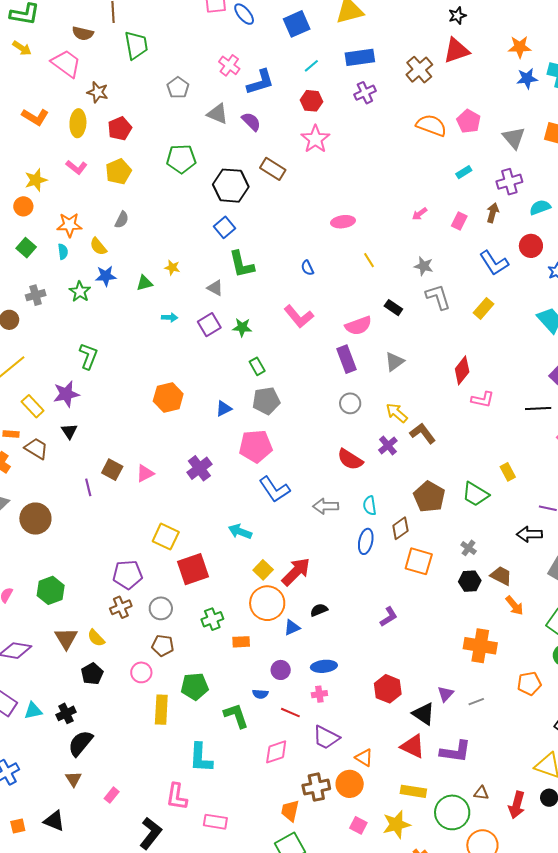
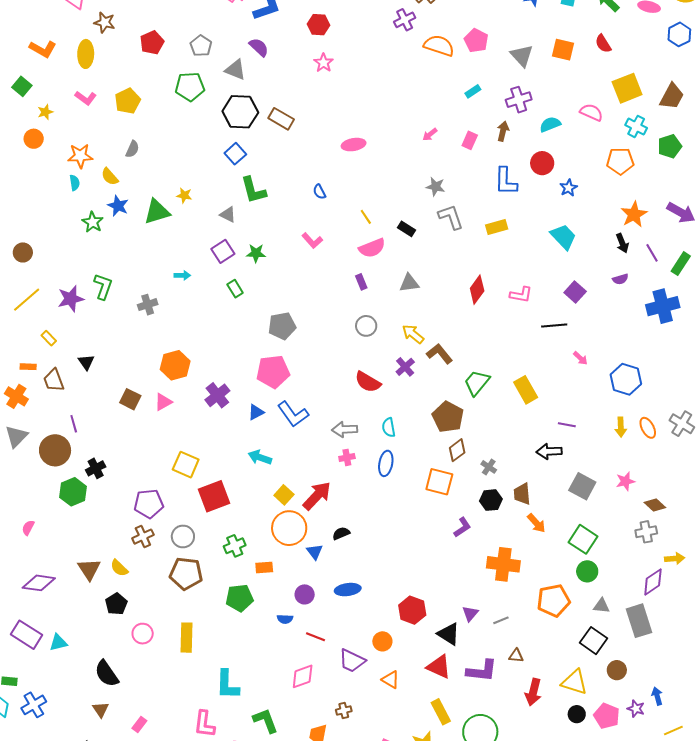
gray pentagon: (178, 88) -> (201, 46), moved
purple cross: (365, 93) -> (405, 20), moved
gray triangle: (218, 114) -> (235, 70), moved
red pentagon: (120, 128) -> (152, 43), moved
pink star: (315, 139) -> (324, 63), size x0.7
brown rectangle: (273, 169) -> (281, 119), moved
yellow star: (36, 180) -> (45, 112), size x0.7
green square: (26, 248) -> (22, 86), moved
yellow line: (369, 260) -> (366, 217), moved
blue L-shape: (494, 263) -> (506, 181), turned 36
blue star: (106, 276) -> (118, 206), turned 30
green triangle: (144, 283) -> (157, 212), size x1.6
gray cross: (36, 295) -> (148, 305), moved
yellow rectangle: (483, 308) -> (497, 227), turned 35
pink L-shape: (299, 316) -> (312, 241), size x0.7
cyan arrow: (170, 317) -> (182, 275), moved
purple rectangle: (347, 359) -> (361, 282), size x0.6
gray triangle: (394, 362) -> (409, 283), turned 30
green rectangle: (257, 366) -> (235, 289), moved
purple star: (66, 394) -> (71, 299), moved
orange hexagon: (168, 398) -> (175, 365), moved
pink L-shape: (483, 400) -> (521, 295), moved
yellow rectangle: (33, 406) -> (49, 338), size x0.7
blue triangle: (224, 409) -> (256, 412), moved
brown trapezoid: (36, 448) -> (54, 380), turned -140
yellow rectangle: (508, 472) -> (526, 390), size x1.5
purple line: (88, 487) -> (74, 424), moved
green trapezoid: (475, 494) -> (477, 383), moved, turned 100
brown diamond: (400, 528) -> (457, 450), moved
brown trapezoid: (501, 576) -> (522, 494), turned -120
green hexagon: (51, 590) -> (73, 492), moved
purple L-shape: (389, 617) -> (462, 527), moved
blue triangle: (292, 628) -> (315, 552), turned -42
brown pentagon: (163, 646) -> (186, 574), size x1.5
pink circle: (141, 672) -> (143, 634), moved
orange pentagon: (529, 683) -> (553, 601), size x1.4
green pentagon: (195, 686) -> (239, 598), moved
pink cross: (319, 694) -> (347, 457), moved
black cross: (66, 713) -> (96, 468), moved
green L-shape: (236, 716) -> (265, 721), moved
black semicircle: (80, 743) -> (107, 674), turned -72
orange circle: (350, 784) -> (382, 641), moved, size x0.7
brown cross: (316, 787) -> (344, 710), size x0.6
yellow rectangle: (413, 791) -> (441, 712), turned 55
brown triangle: (481, 793) -> (516, 656), moved
red arrow: (517, 805) -> (533, 692), moved

